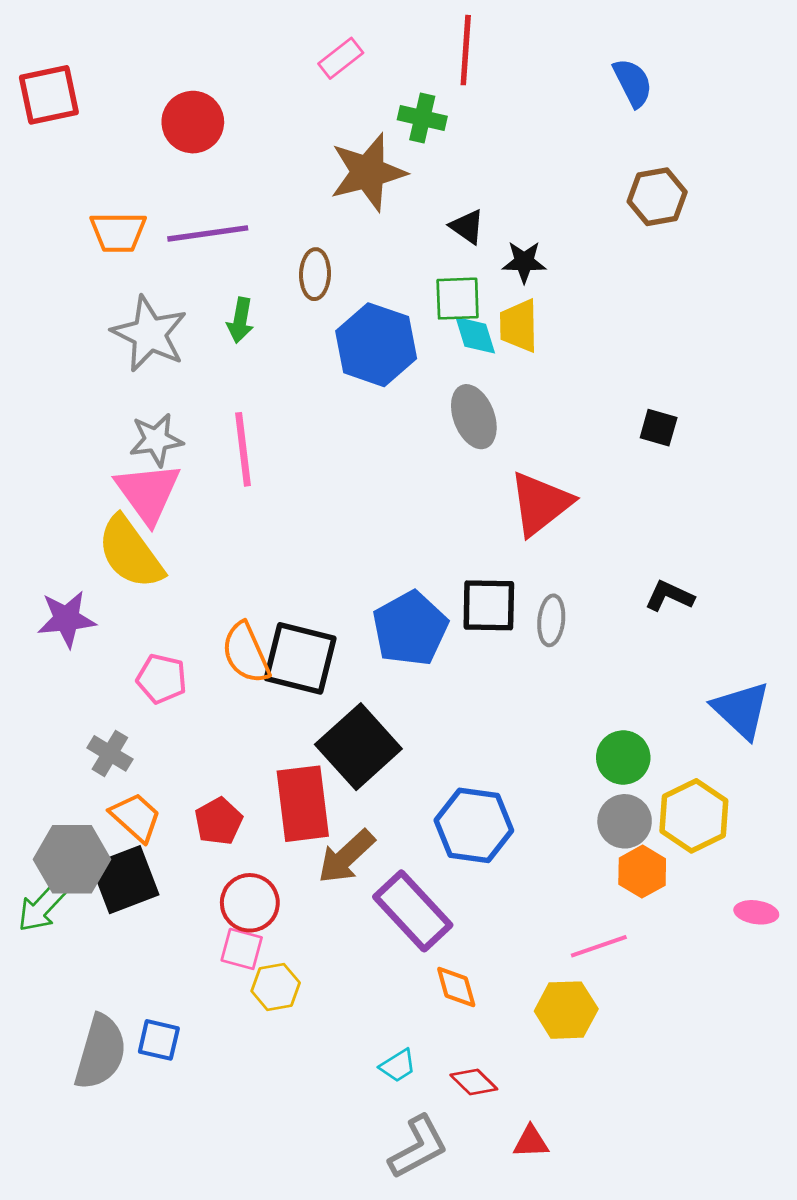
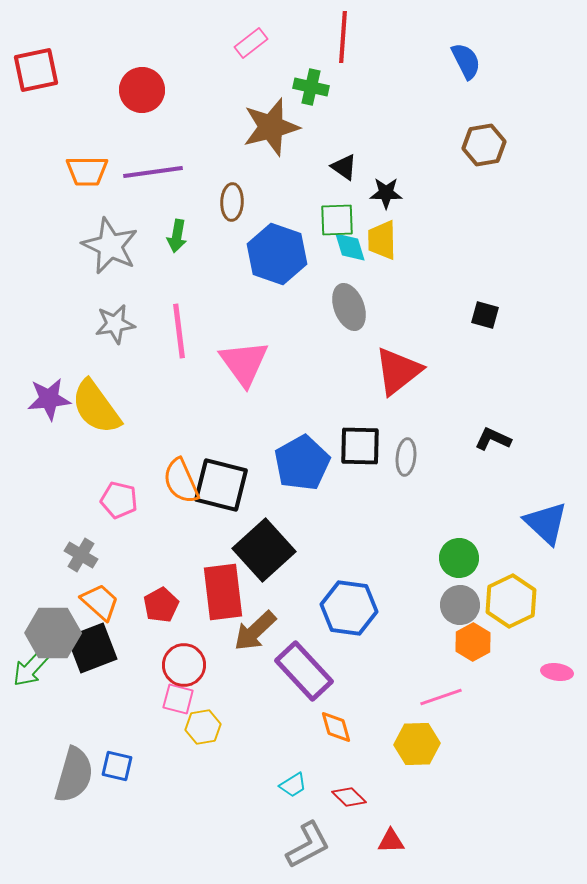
pink triangle: (148, 493) -> (244, 363), moved
purple star: (67, 619) -> (49, 399), moved

